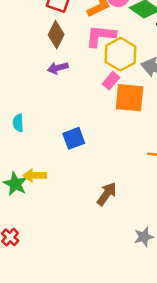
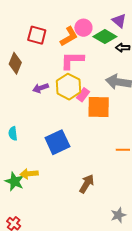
brown diamond: (56, 35) -> (15, 63), moved
yellow hexagon: (121, 54) -> (69, 87), moved
blue square: (74, 138) -> (57, 142), size x1.4

